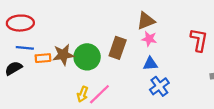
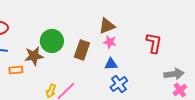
green circle: (87, 57) -> (52, 41), moved
orange rectangle: (43, 58) -> (16, 70), moved

